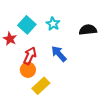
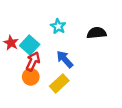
cyan square: (27, 25) -> (30, 45), moved
yellow rectangle: (41, 86) -> (59, 83), moved

